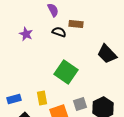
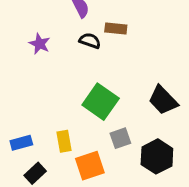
black trapezoid: (107, 54) -> (163, 100), moved
gray square: (80, 104) -> (120, 138), moved

